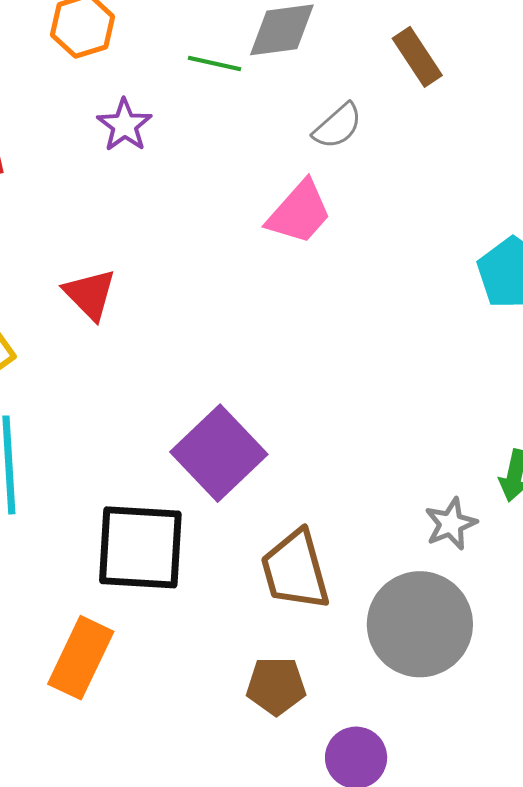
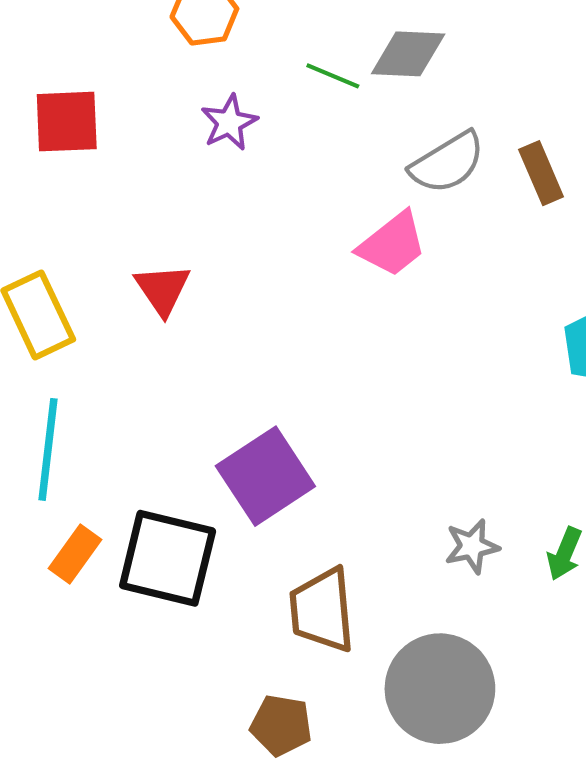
brown rectangle: (417, 57) -> (541, 173), moved
gray semicircle: (338, 126) -> (447, 163), size x1.4
gray star: (451, 524) -> (472, 546), moved
orange rectangle: (81, 658) -> (75, 554), moved, size x0.7

